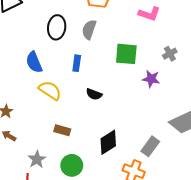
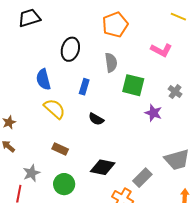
gray semicircle: (89, 30) -> (111, 63), moved, turned 144
gray cross: (170, 54) -> (175, 92), turned -32
black diamond: (108, 142) -> (103, 167), turned 35

